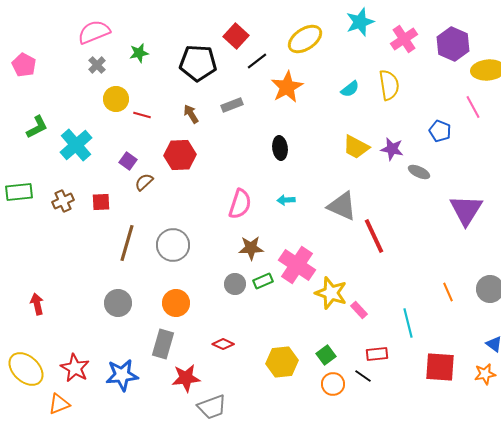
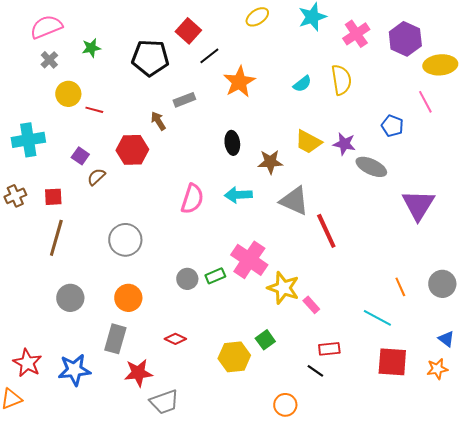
yellow ellipse: (305, 39) -> (257, 17), moved, size x0.7
brown arrow: (191, 114) -> (158, 121), moved
cyan cross: (76, 145) -> (28, 140), turned 32
gray ellipse: (419, 172) -> (371, 167), size x1.4
cyan arrow: (286, 200) -> (238, 195), size x1.5
brown line: (127, 243) -> (56, 238), moved
brown star: (251, 248) -> (270, 162), moved
cyan line: (408, 323) -> (377, 318), moved, turned -48
green square: (326, 355) -> (265, 340), moved
orange circle: (333, 384) -> (285, 405), moved

